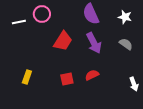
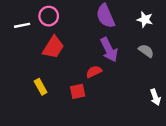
red trapezoid: (63, 41) -> (53, 47), moved
red semicircle: (92, 75) -> (94, 72), moved
yellow rectangle: (27, 77) -> (41, 87), moved, turned -48

